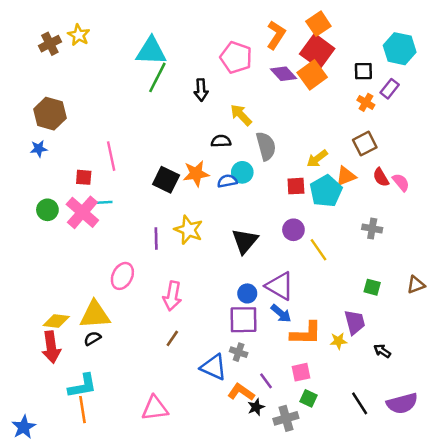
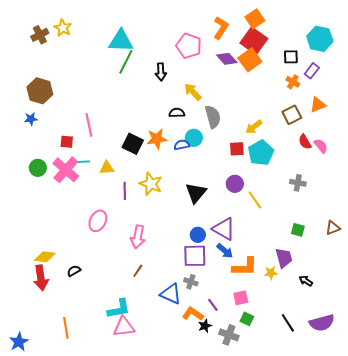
orange triangle: (346, 176) -> (318, 105), moved
yellow triangle: (95, 315) -> (107, 168), moved, size x0.6
cyan L-shape: (82, 386) -> (119, 309), moved
gray cross: (286, 418) -> (229, 335), turned 36

